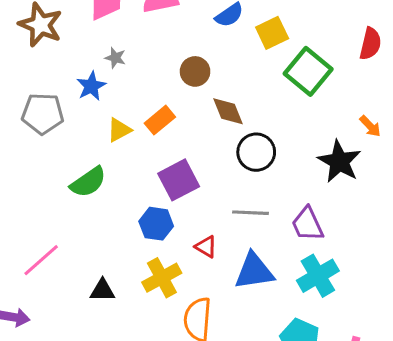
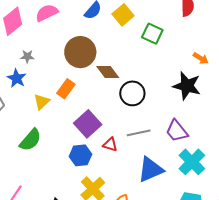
brown circle: (195, 71) -> (80, 52), size x1.6
green square: (308, 71) -> (152, 34), size x0.7
red triangle: (206, 247) -> (110, 145), moved

